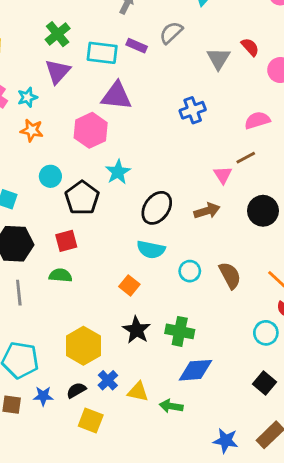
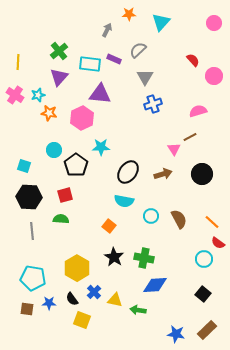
gray triangle: (218, 59) -> (145, 77), moved
orange star: (32, 130) -> (49, 113), moved
cyan star: (118, 172) -> (101, 147), turned 30
black semicircle: (76, 390) -> (72, 299), turned -96

